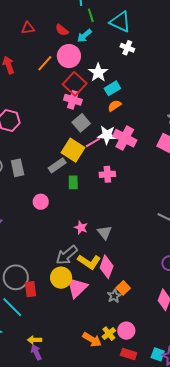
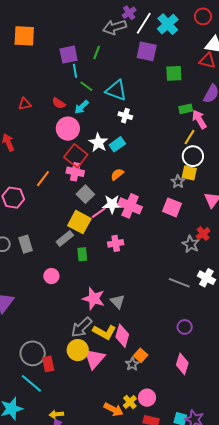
green line: (91, 15) -> (86, 86), turned -32
orange line: (45, 63) -> (43, 179), moved
cyan rectangle: (112, 88) -> (117, 144), moved
pink star: (81, 228) -> (94, 299), size x1.6

